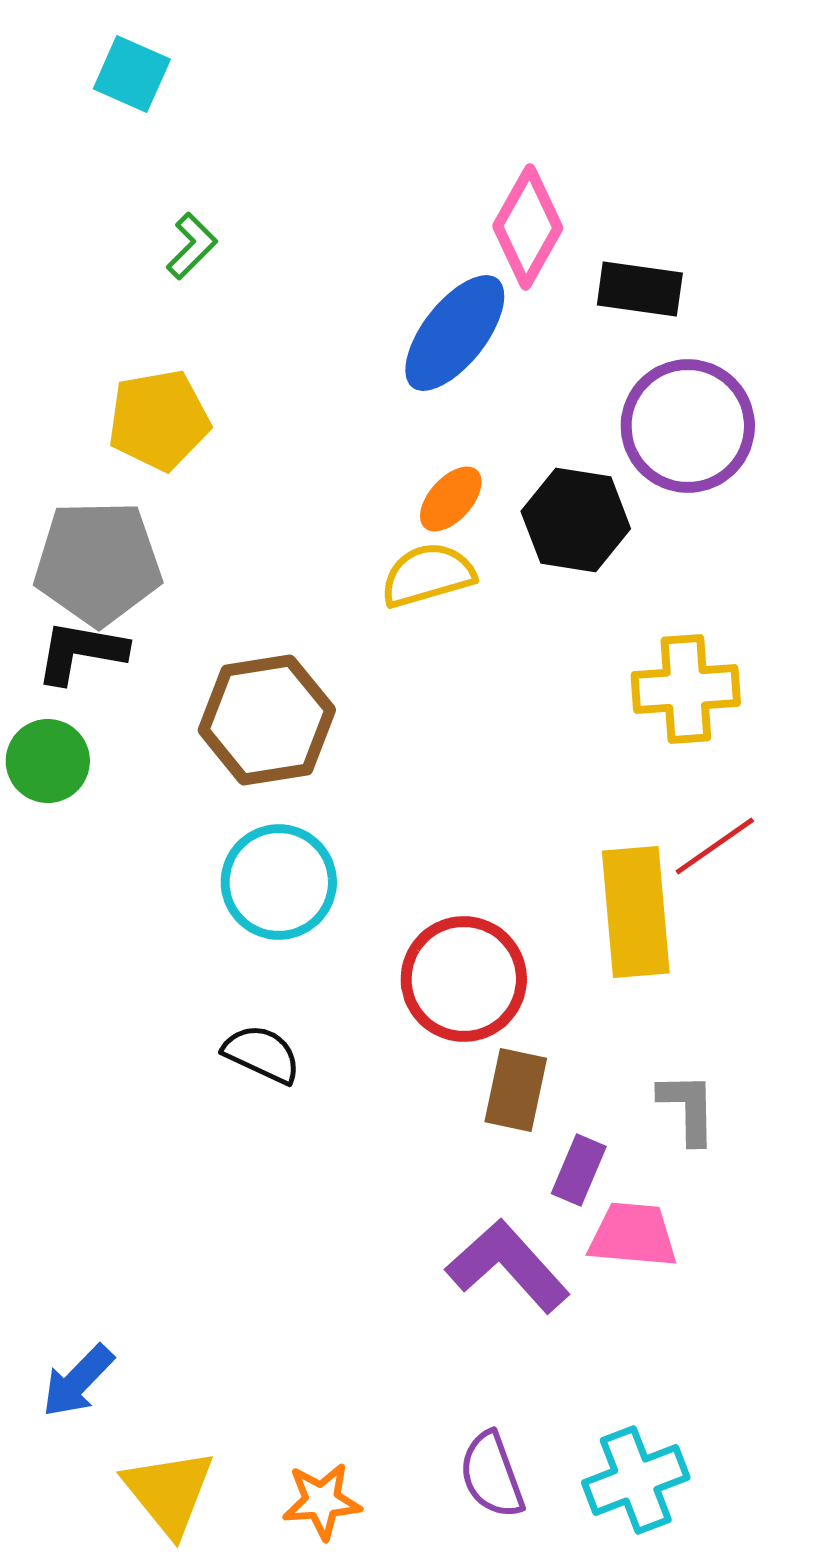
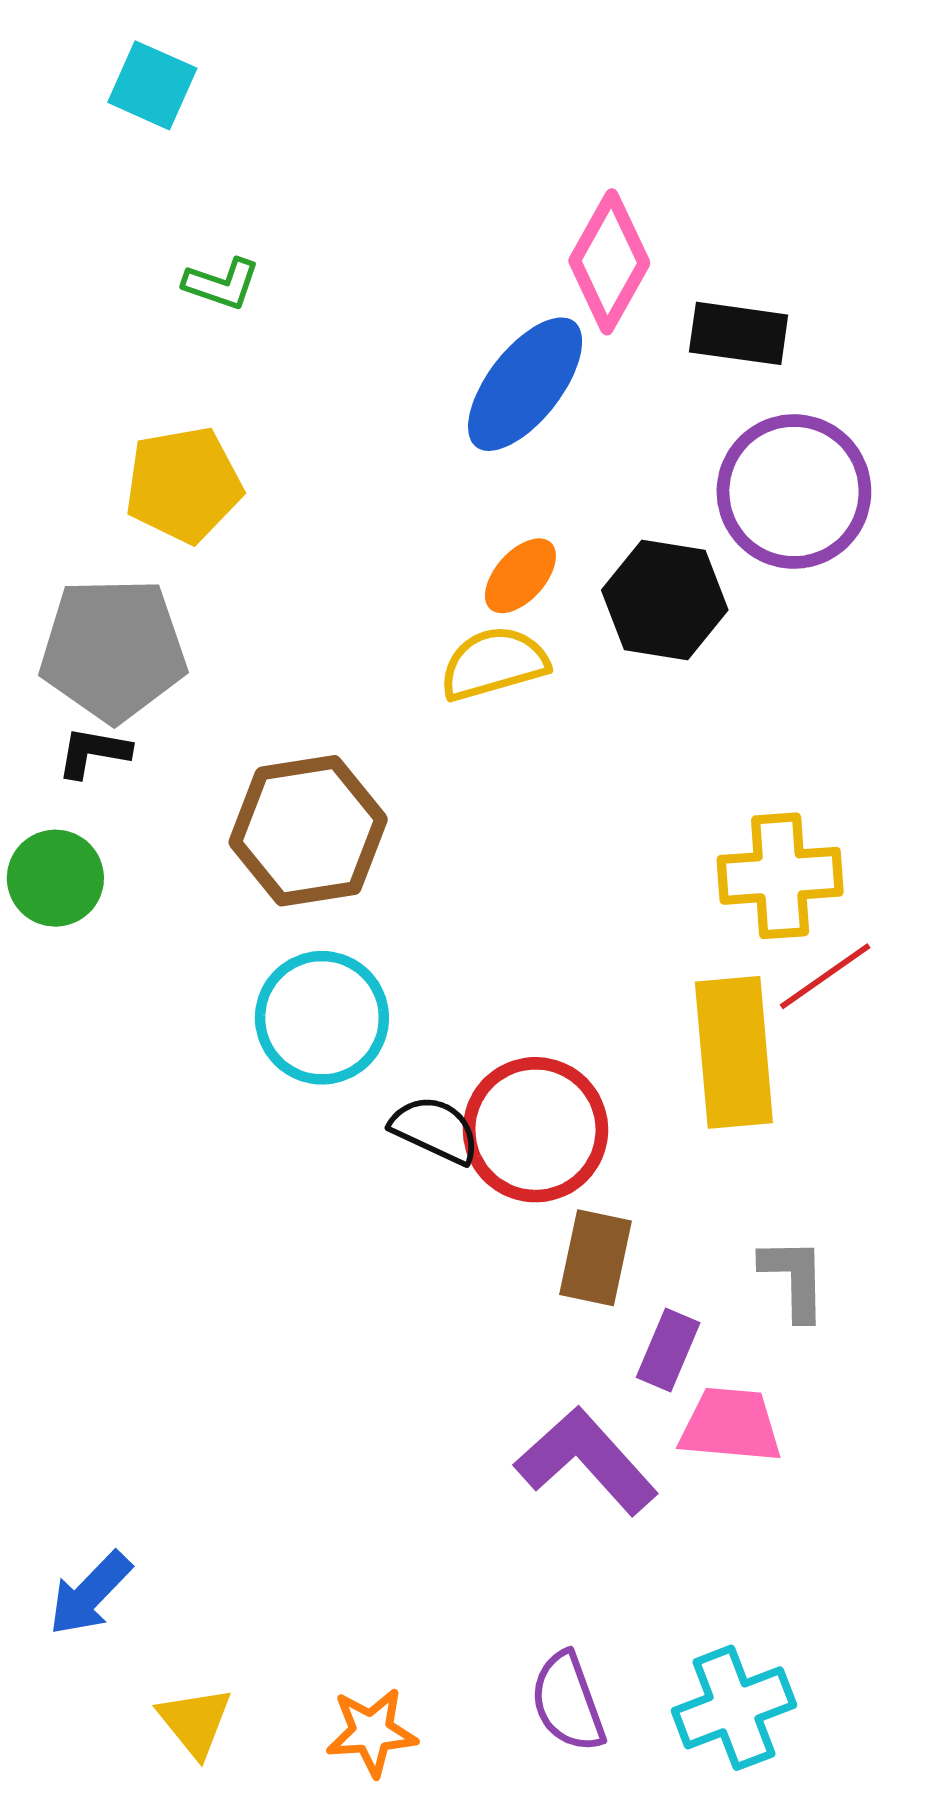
green L-shape: (192, 246) -> (222, 284), turned 64
black L-shape: (81, 652) -> (93, 752), size x0.7
yellow cross: (686, 689) -> (780, 876), moved
black semicircle: (262, 1054) -> (435, 1130), moved
yellow triangle: (169, 1492) -> (195, 1722), size x0.7

